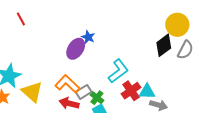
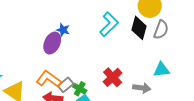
black diamond: (164, 45) -> (139, 28), turned -30
cyan L-shape: (118, 71) -> (109, 24), moved
cyan triangle: (147, 92) -> (162, 70), moved

